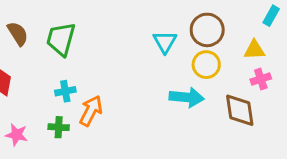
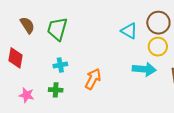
cyan triangle: (165, 42) -> (129, 31), turned -30
orange arrow: (91, 111) -> (93, 79), moved

